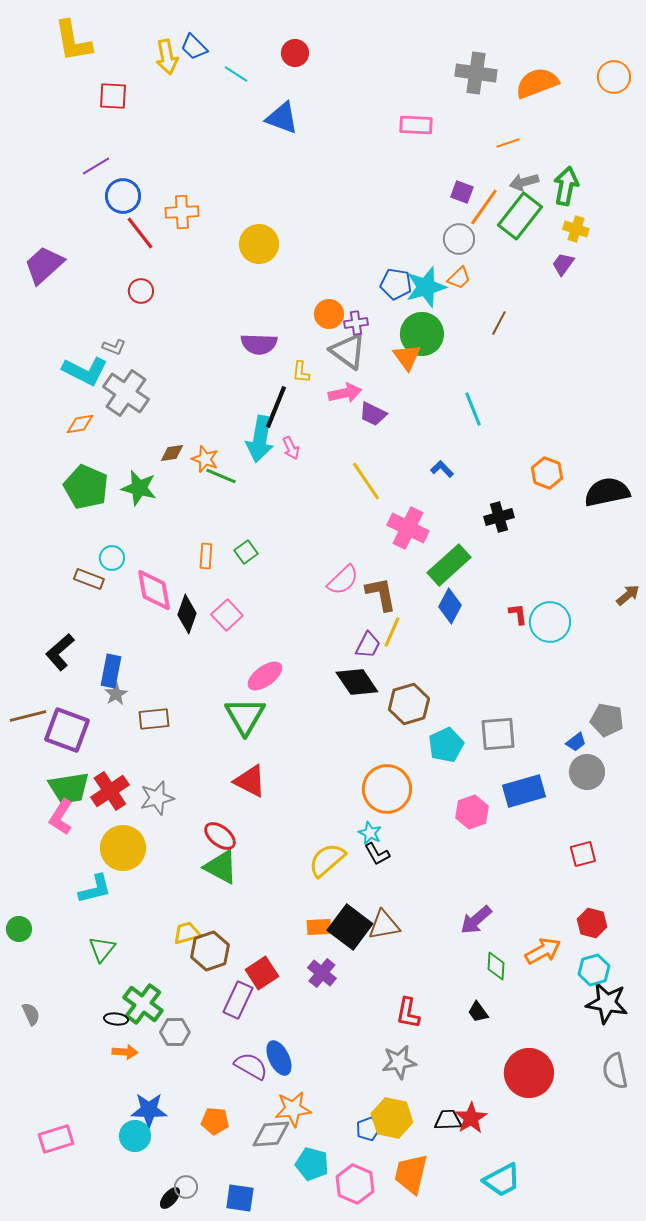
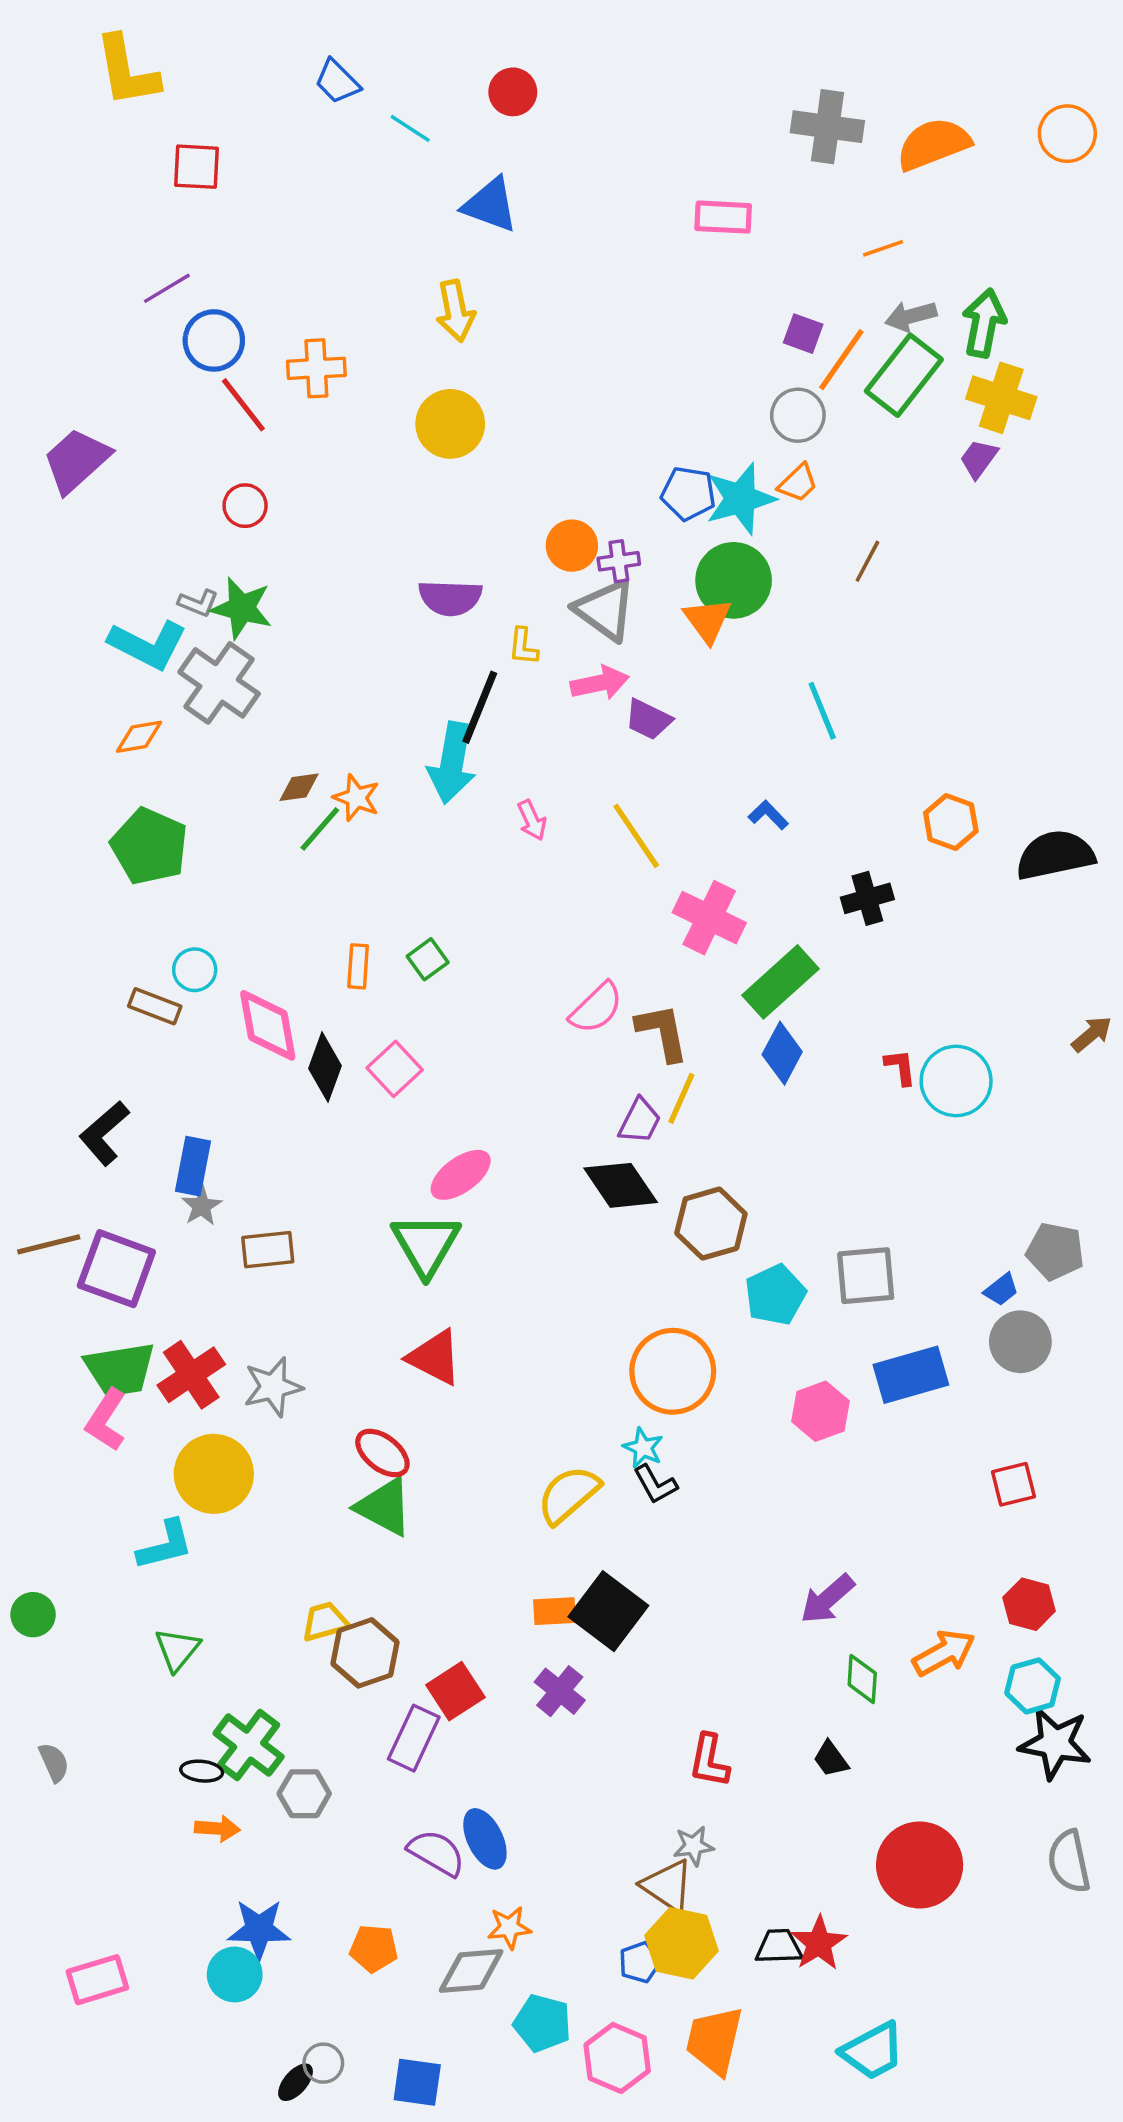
yellow arrow: (167, 57) -> (455, 311), moved
yellow cross: (576, 229) -> (1001, 398), size x1.5
pink arrow: (291, 448) -> (532, 820), moved
green line: (221, 476) -> (320, 829), moved, turned -72
green star: (139, 488) -> (242, 608), moved
brown triangle: (384, 925) -> (668, 1886), moved, turned 44
gray star: (399, 1062) -> (694, 1846), size x0.7
orange star: (293, 1109) -> (509, 1928), size x0.7

